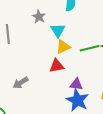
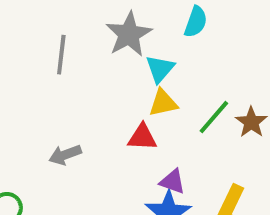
gray star: (39, 17) -> (129, 34), size x1.6
green line: (90, 48) -> (214, 117), turned -48

